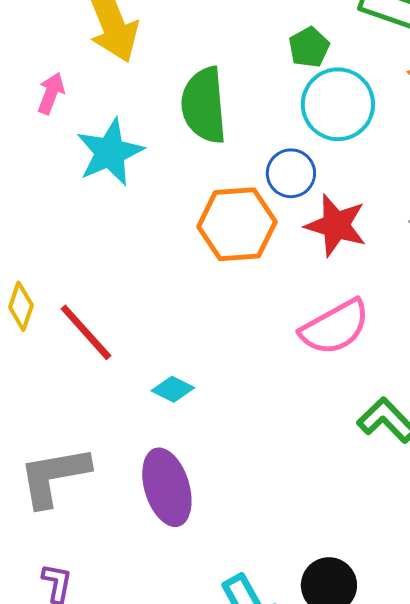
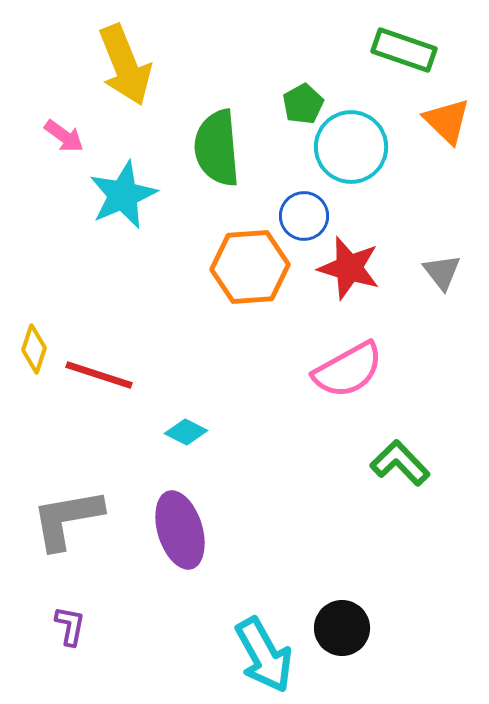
green pentagon: (309, 47) -> (303, 104), moved
pink arrow: (51, 93) -> (64, 136), turned 105
red line: (86, 332) -> (99, 375), turned -30

